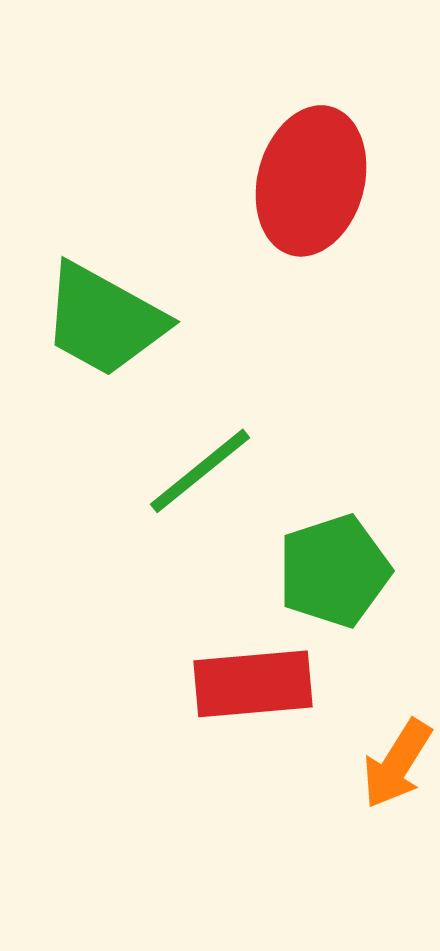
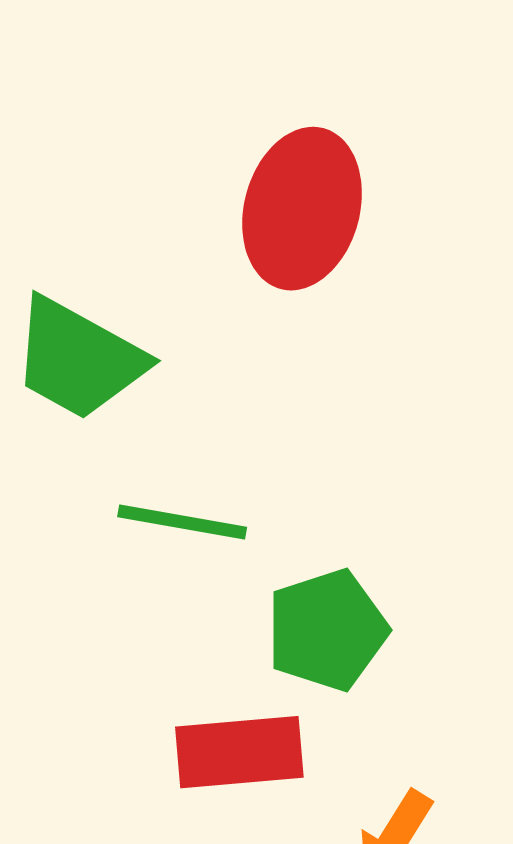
green line: (200, 471) -> (182, 522), turned 49

